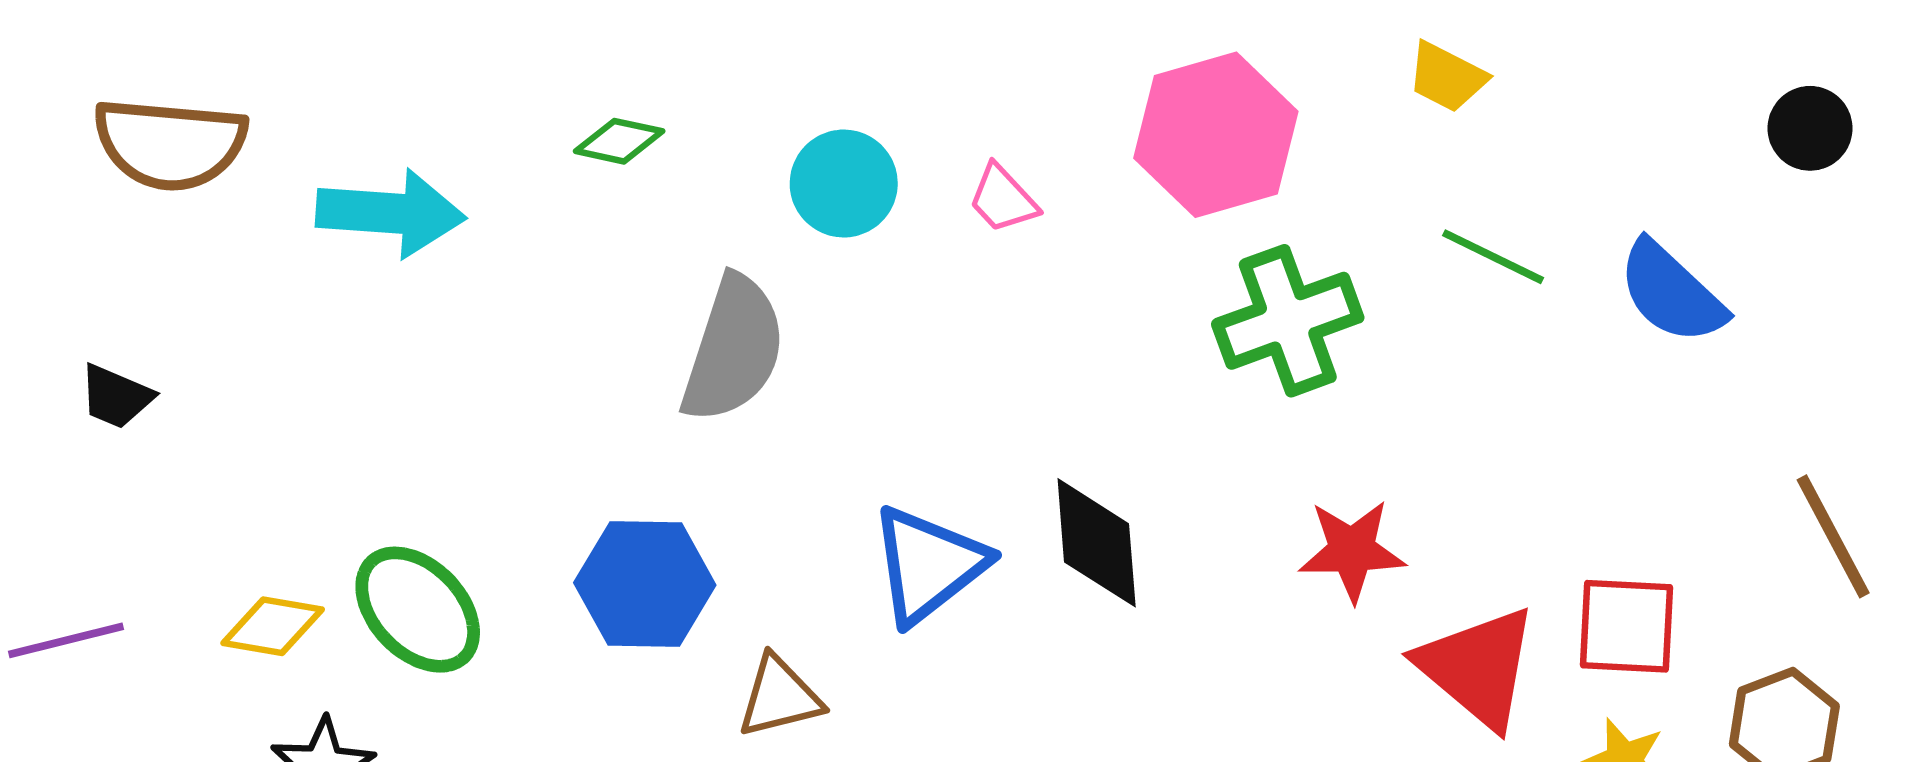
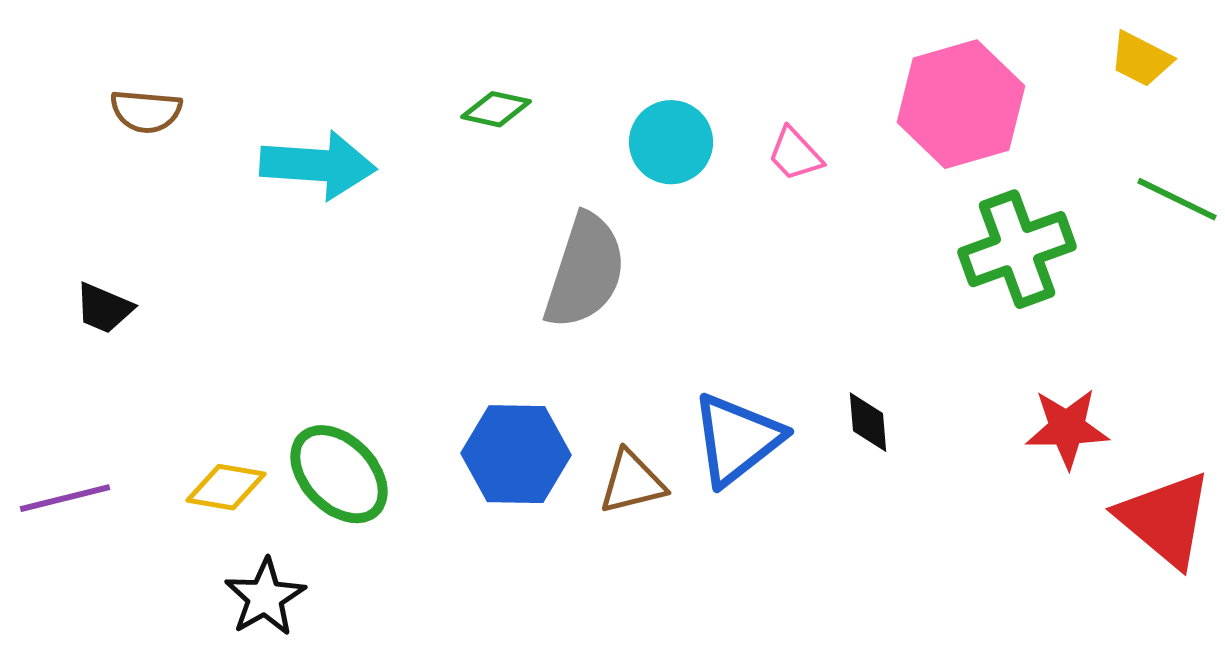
brown semicircle: (170, 144) -> (146, 111), size x0.6
black diamond: (1097, 543) -> (868, 422), size x0.6
brown triangle: (780, 697) -> (632, 482), moved

